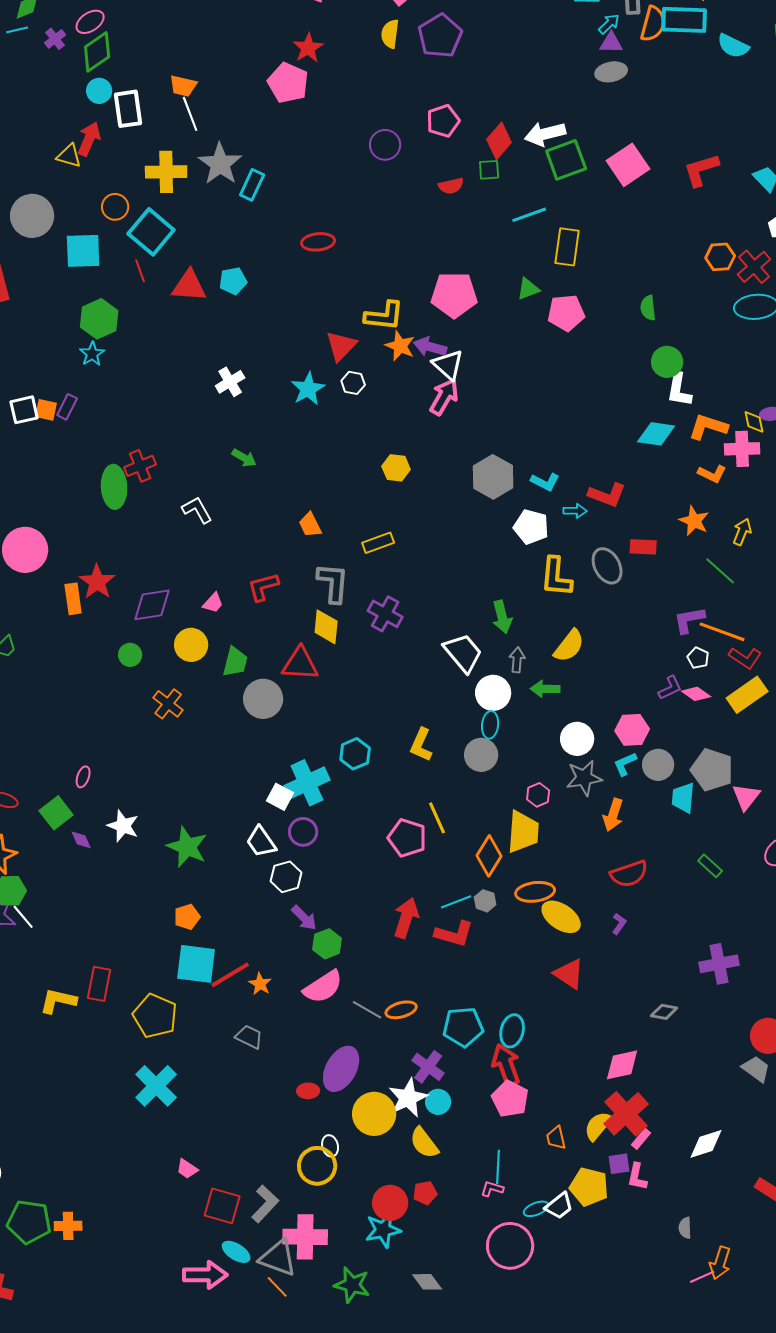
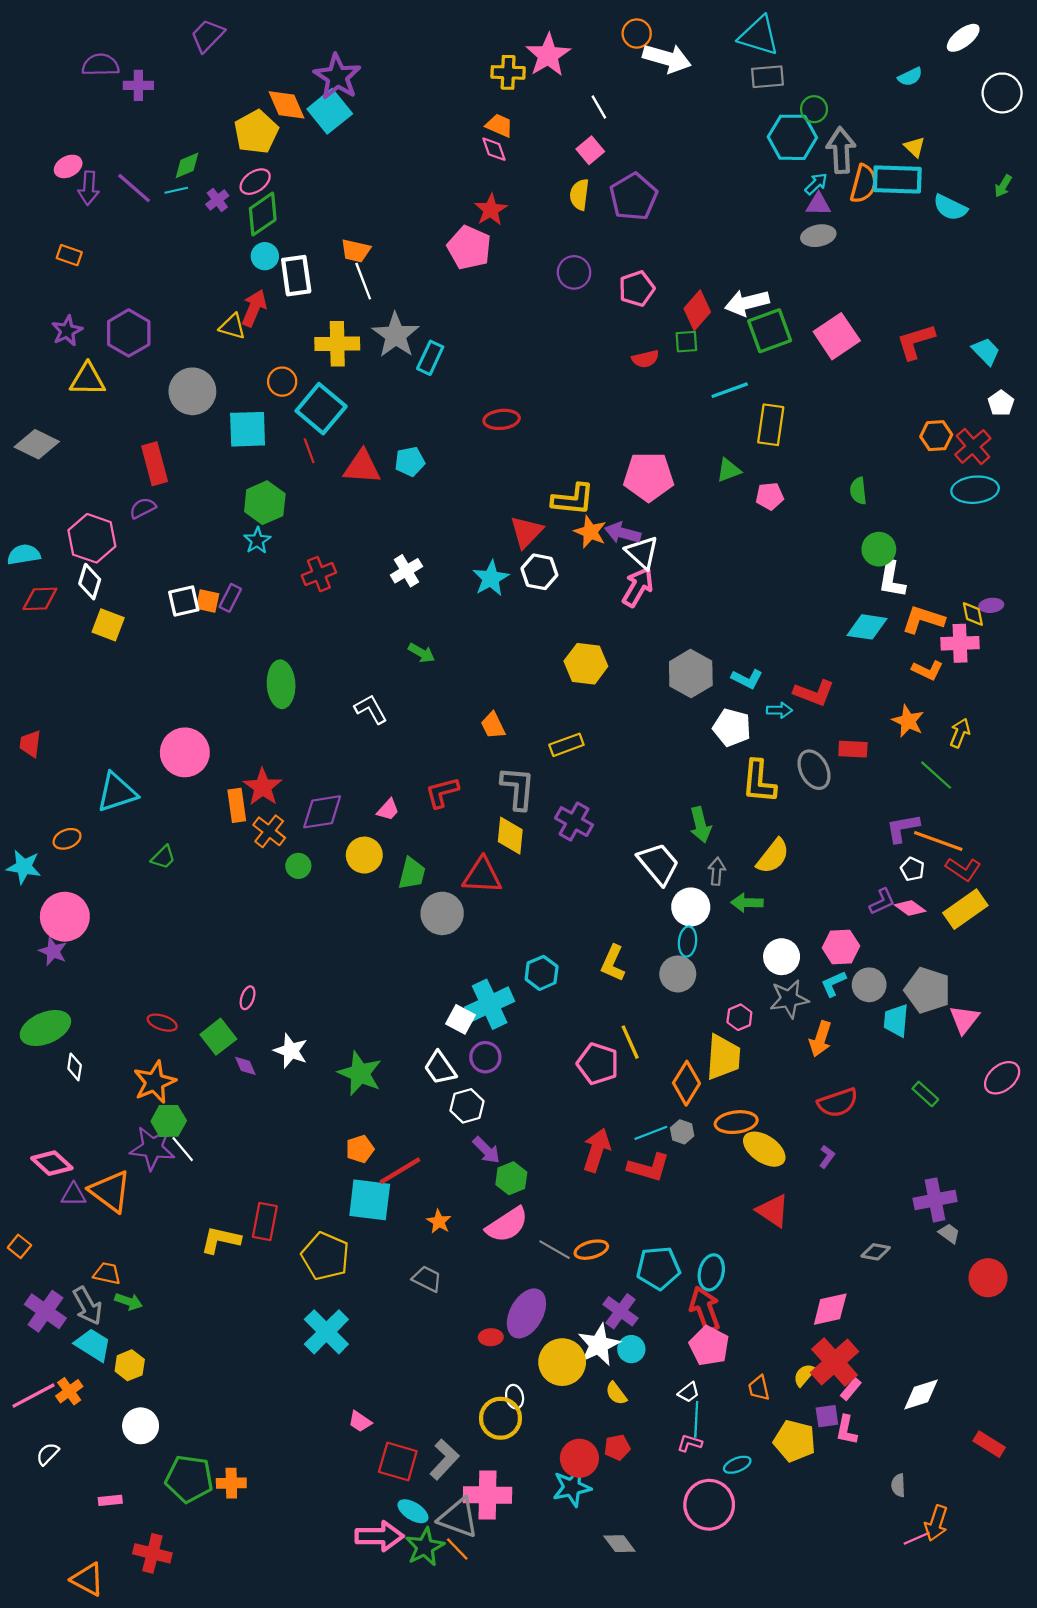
purple circle: (385, 145) -> (574, 272), moved
pink pentagon: (566, 313) -> (770, 496), size x0.7
white hexagon: (353, 383) -> (539, 572), size x1.4
red cross: (140, 466) -> (319, 574), moved
yellow hexagon: (396, 468) -> (586, 664), size x1.4
orange cross: (168, 704) -> (269, 831), moved
red line: (230, 975) -> (400, 1171), moved
gray trapezoid: (756, 1069) -> (949, 1233), moved, size x0.7
yellow semicircle: (598, 1126) -> (804, 1375), size x0.7
yellow semicircle: (424, 1143) -> (616, 1393), size x0.7
white trapezoid: (559, 1206) -> (689, 1392), moved, size x0.7
green star: (352, 1285) -> (425, 1547), moved, turned 30

